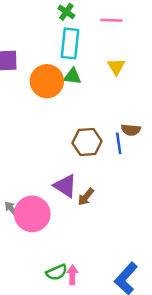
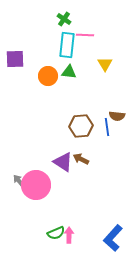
pink line: (111, 20) -> (85, 35), moved
orange circle: (47, 81) -> (48, 76), size x0.7
brown arrow: (86, 197) -> (81, 159), moved, turned 77

